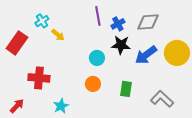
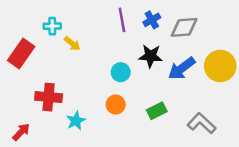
cyan cross: (42, 21) -> (52, 26), turned 32
blue cross: (118, 24) -> (152, 20), moved
green rectangle: (126, 89) -> (157, 111), turned 56
cyan star: (61, 106) -> (76, 121), moved

